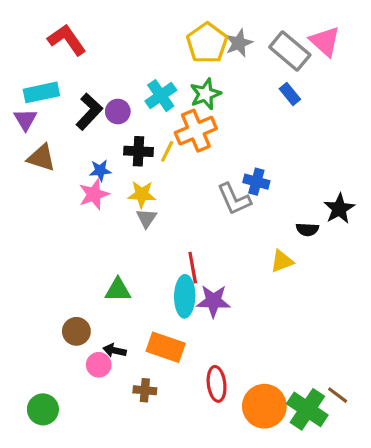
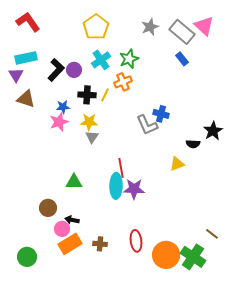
red L-shape: (67, 40) -> (28, 22), moved
yellow pentagon: (207, 43) -> (96, 27), moved
orange cross: (196, 131) -> (123, 82), size x0.7
orange rectangle: (166, 347) -> (70, 244), moved, turned -50
brown cross: (145, 390) -> (100, 244), moved
brown line: (338, 395) -> (212, 234), moved

